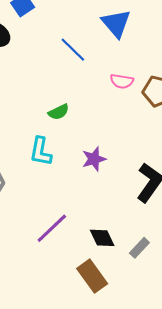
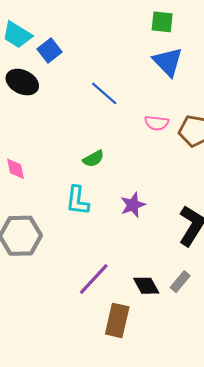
blue triangle: (116, 23) -> (168, 62), moved
gray rectangle: (139, 248) -> (180, 282), moved
brown rectangle: (92, 276) -> (117, 320), moved, turned 52

